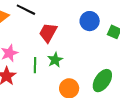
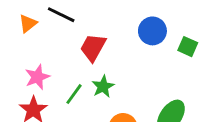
green line: (35, 65) -> (74, 94), turned 35

